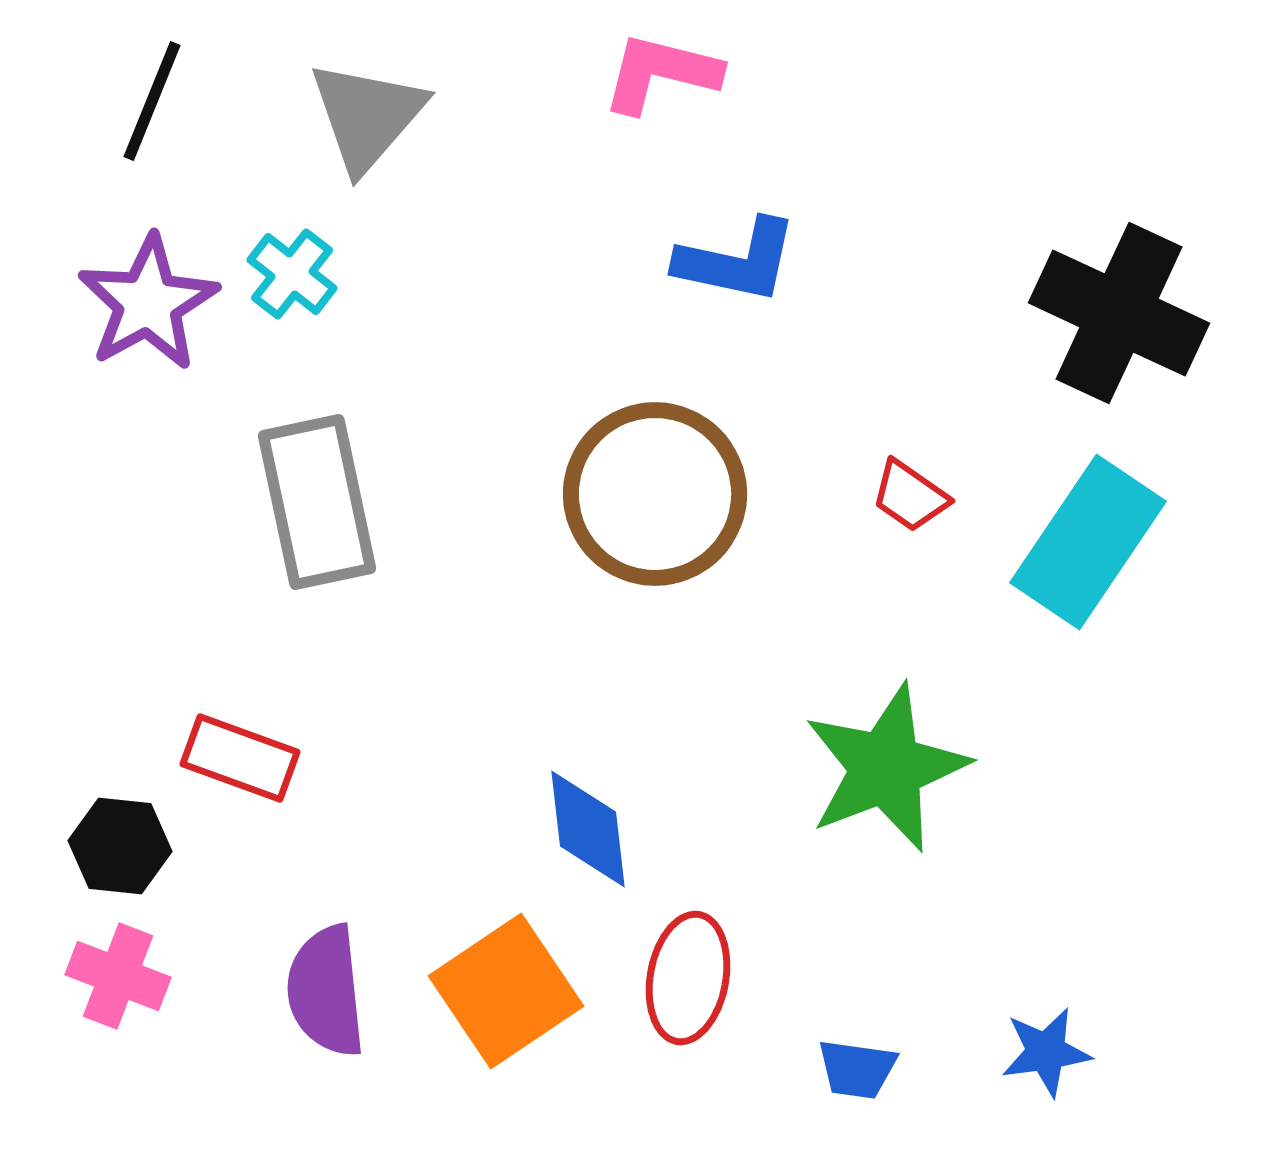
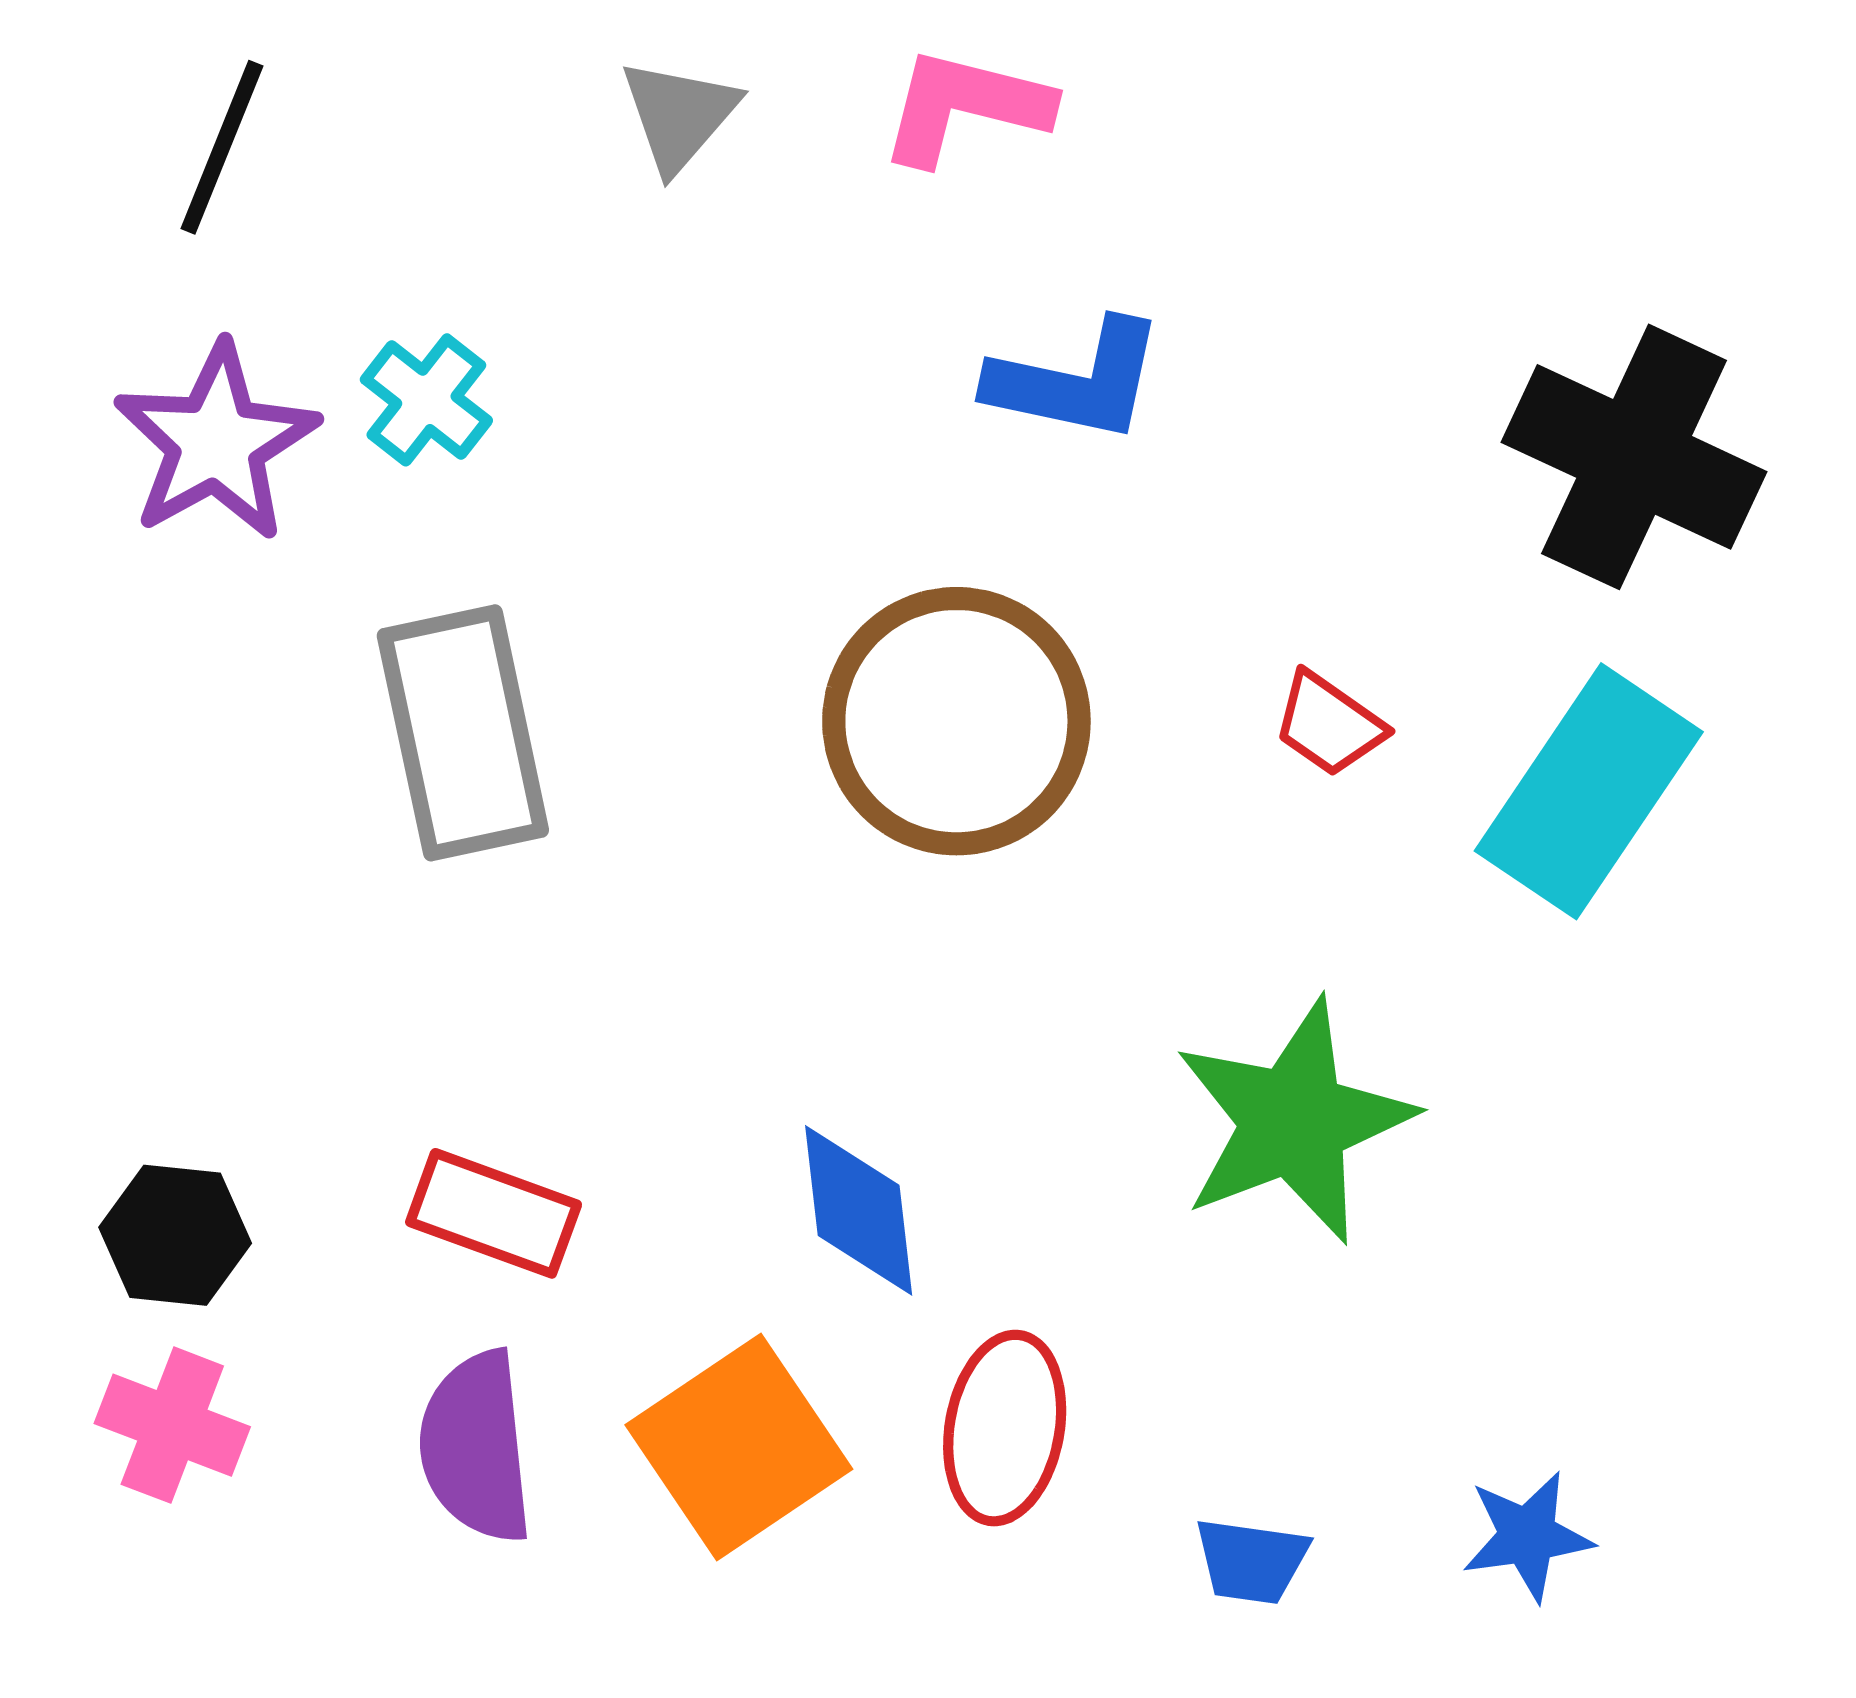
gray triangle: (367, 116) -> (679, 115), moved, size x0.7
red rectangle: (240, 758) -> (494, 1213), moved

